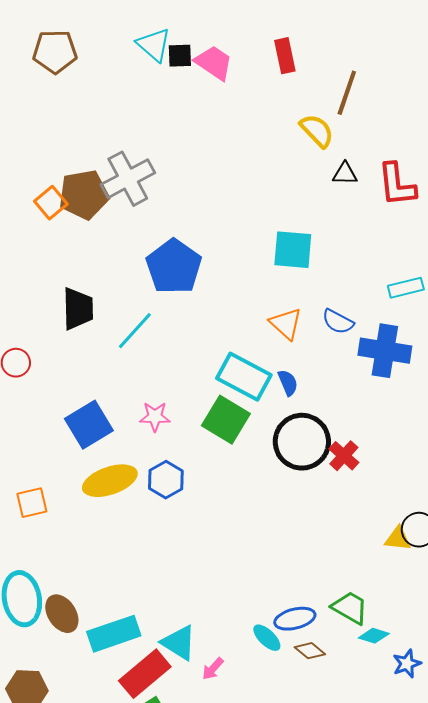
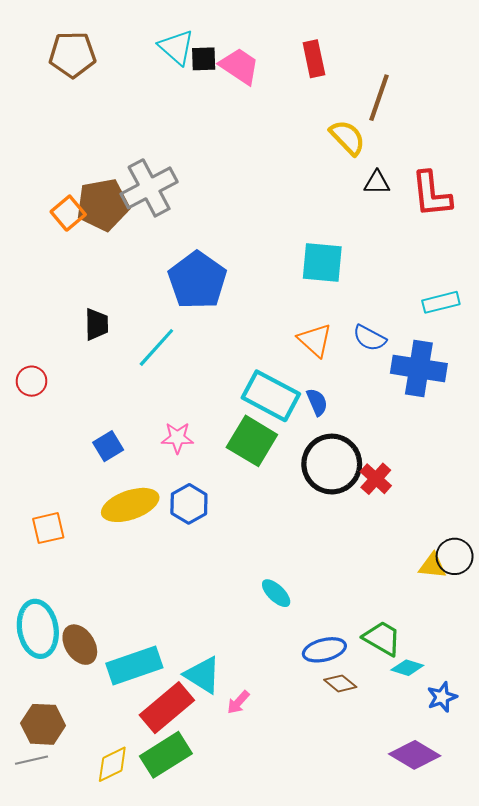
black trapezoid: (78, 309) -> (97, 324), size x0.7
blue square: (89, 425) -> (108, 446), size x0.6
cyan ellipse: (267, 638) -> (276, 593), moved

